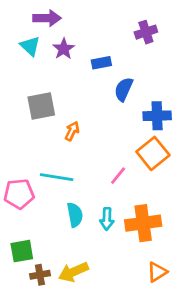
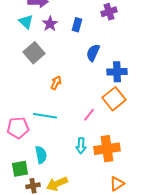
blue rectangle: (101, 63) -> (77, 25), moved, turned -64
gray square: (41, 106) -> (34, 53), moved, turned -30
cyan semicircle: (75, 215) -> (41, 155), moved

